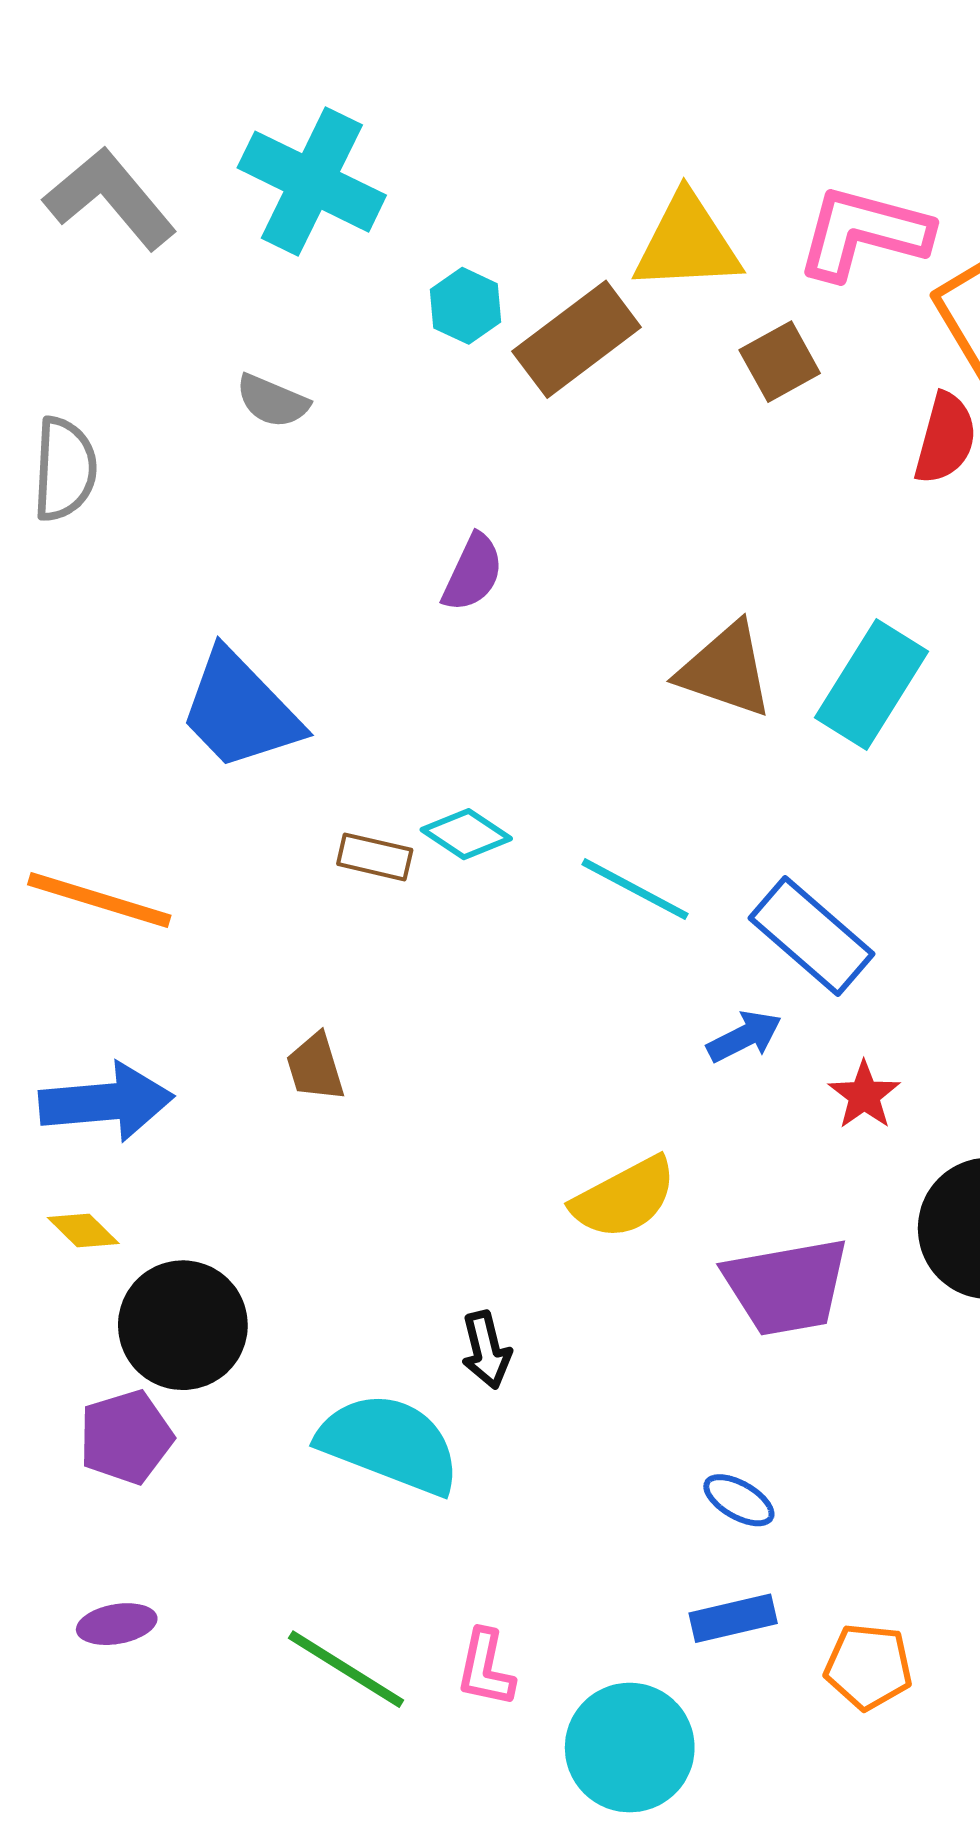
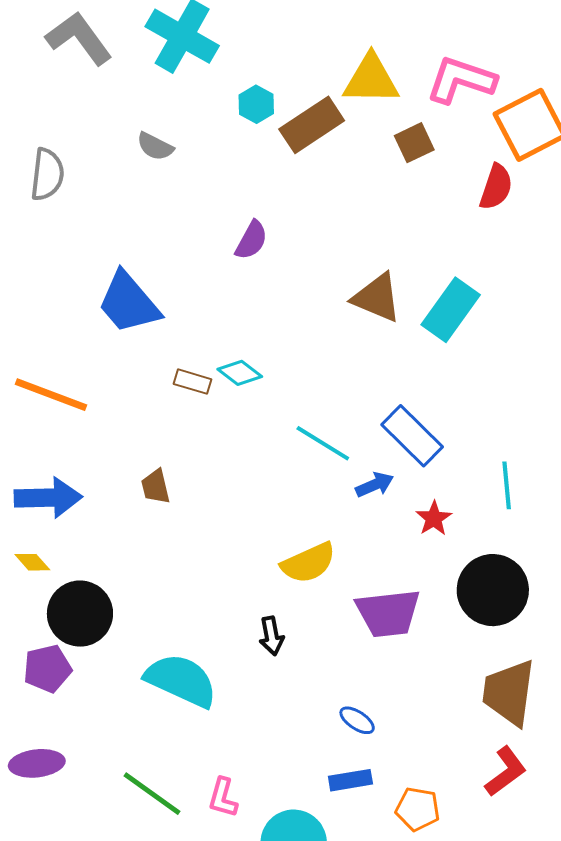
cyan line: (635, 889) -> (323, 443), moved
black arrow: (486, 1350) -> (271, 636), moved
purple ellipse: (117, 1624) -> (37, 763), size x1.4

